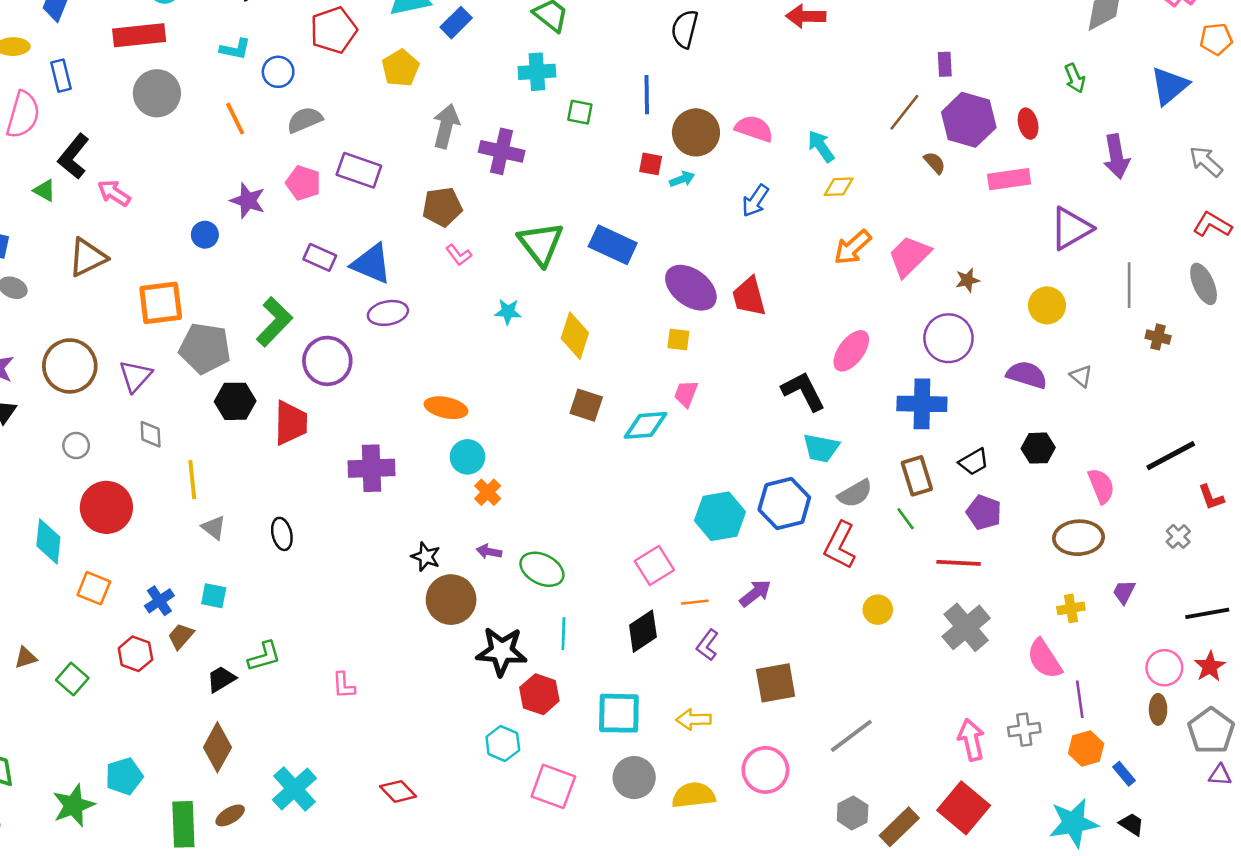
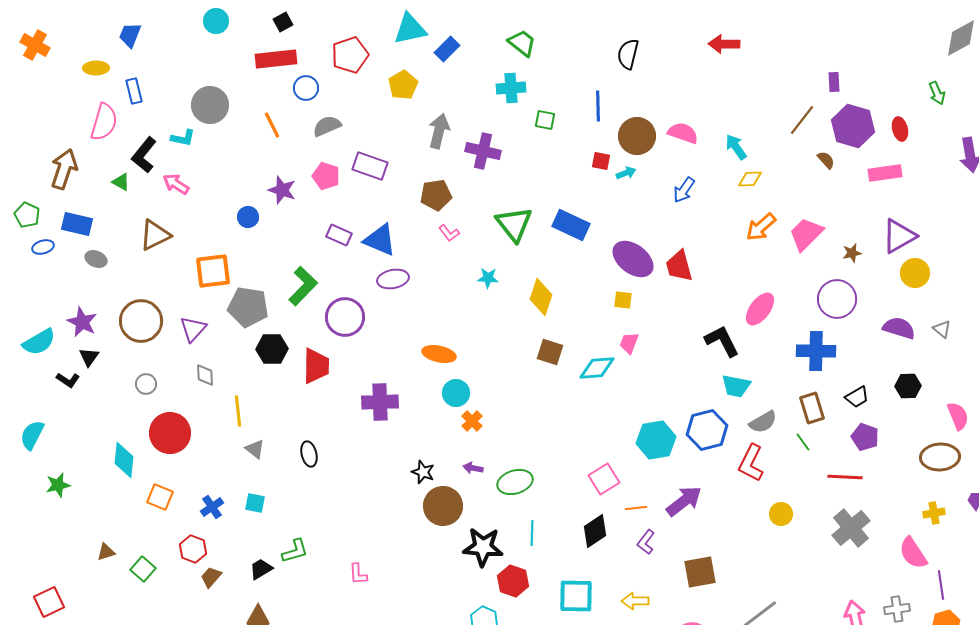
red rectangle: (139, 35) -> (276, 59), moved
cyan L-shape: (235, 49) -> (183, 138), moved
purple triangle: (1071, 228) -> (899, 236), moved
green ellipse: (542, 569) -> (515, 482), turned -44
purple arrow: (755, 593) -> (684, 501), size x1.4
brown trapezoid: (181, 636) -> (211, 577), moved

